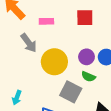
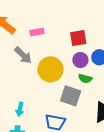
red square: (85, 18) -> (78, 38), moved

